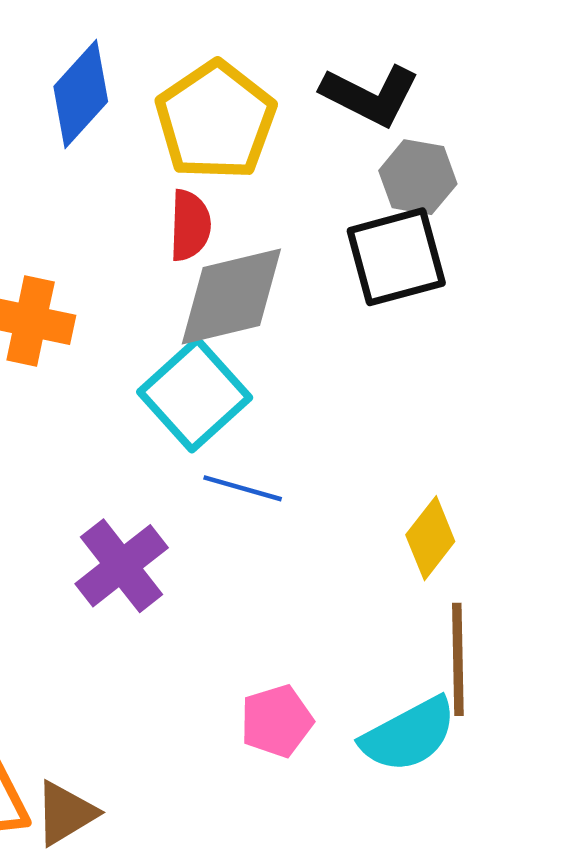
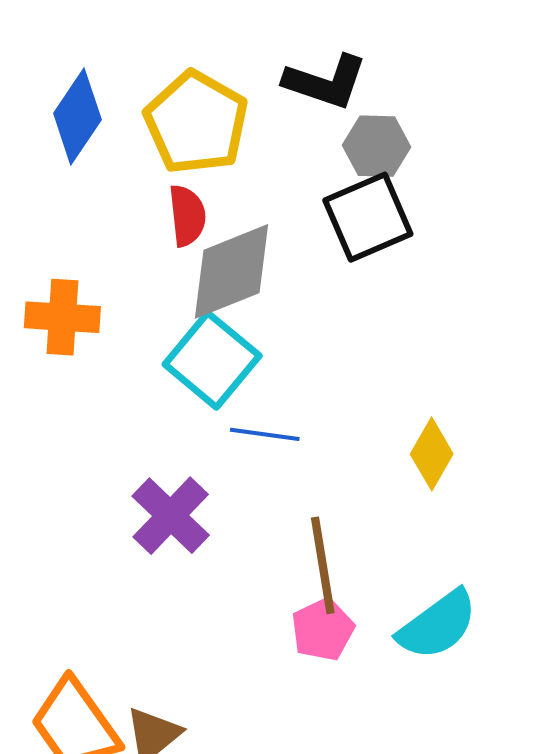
brown line: (458, 659) -> (323, 565), moved

